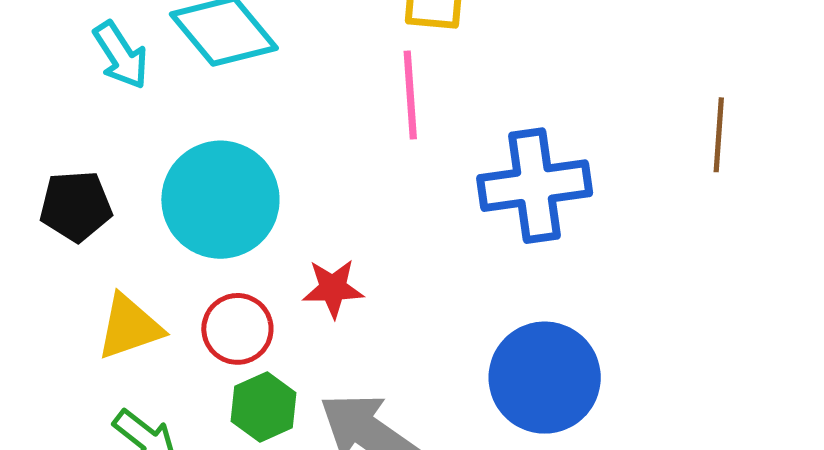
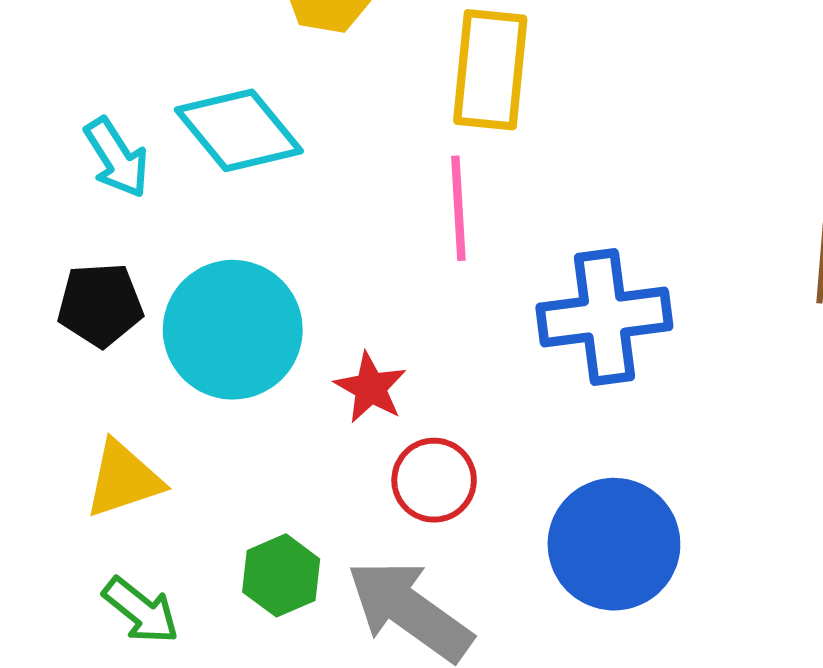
black pentagon: (76, 206) -> (100, 305), moved
red star: (333, 288) -> (370, 388), moved, turned 30
red circle: (237, 329) -> (434, 480), moved

